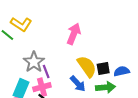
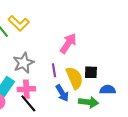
black square: (103, 69) -> (91, 72), moved
purple line: (46, 71) -> (54, 70), moved

